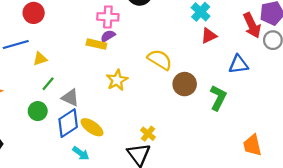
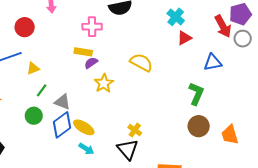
purple semicircle: (108, 36) -> (91, 63), moved
brown circle: (185, 84) -> (199, 126), moved
cyan arrow: (81, 153) -> (86, 149), moved

